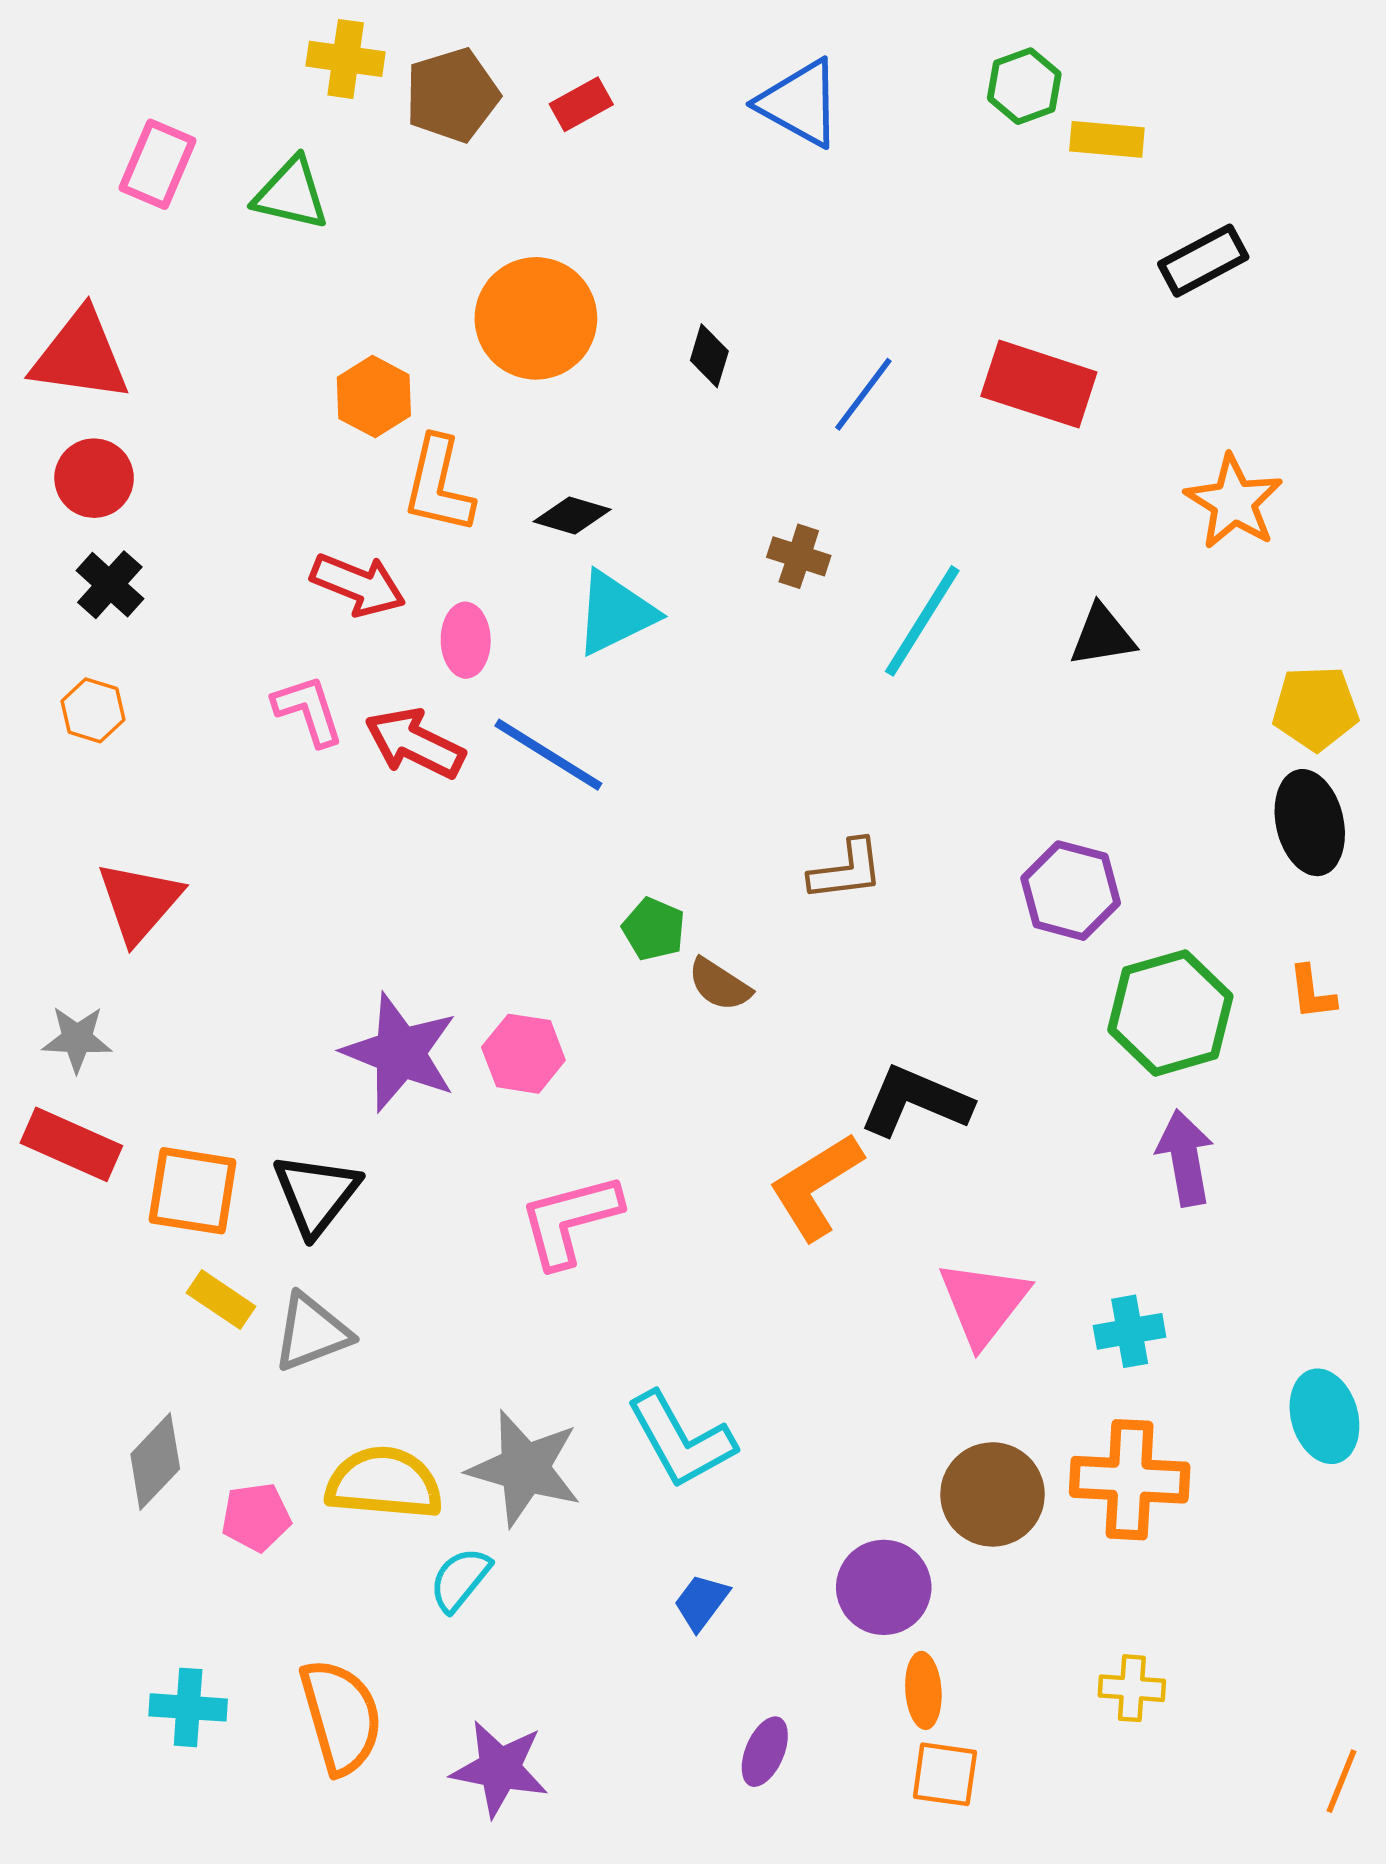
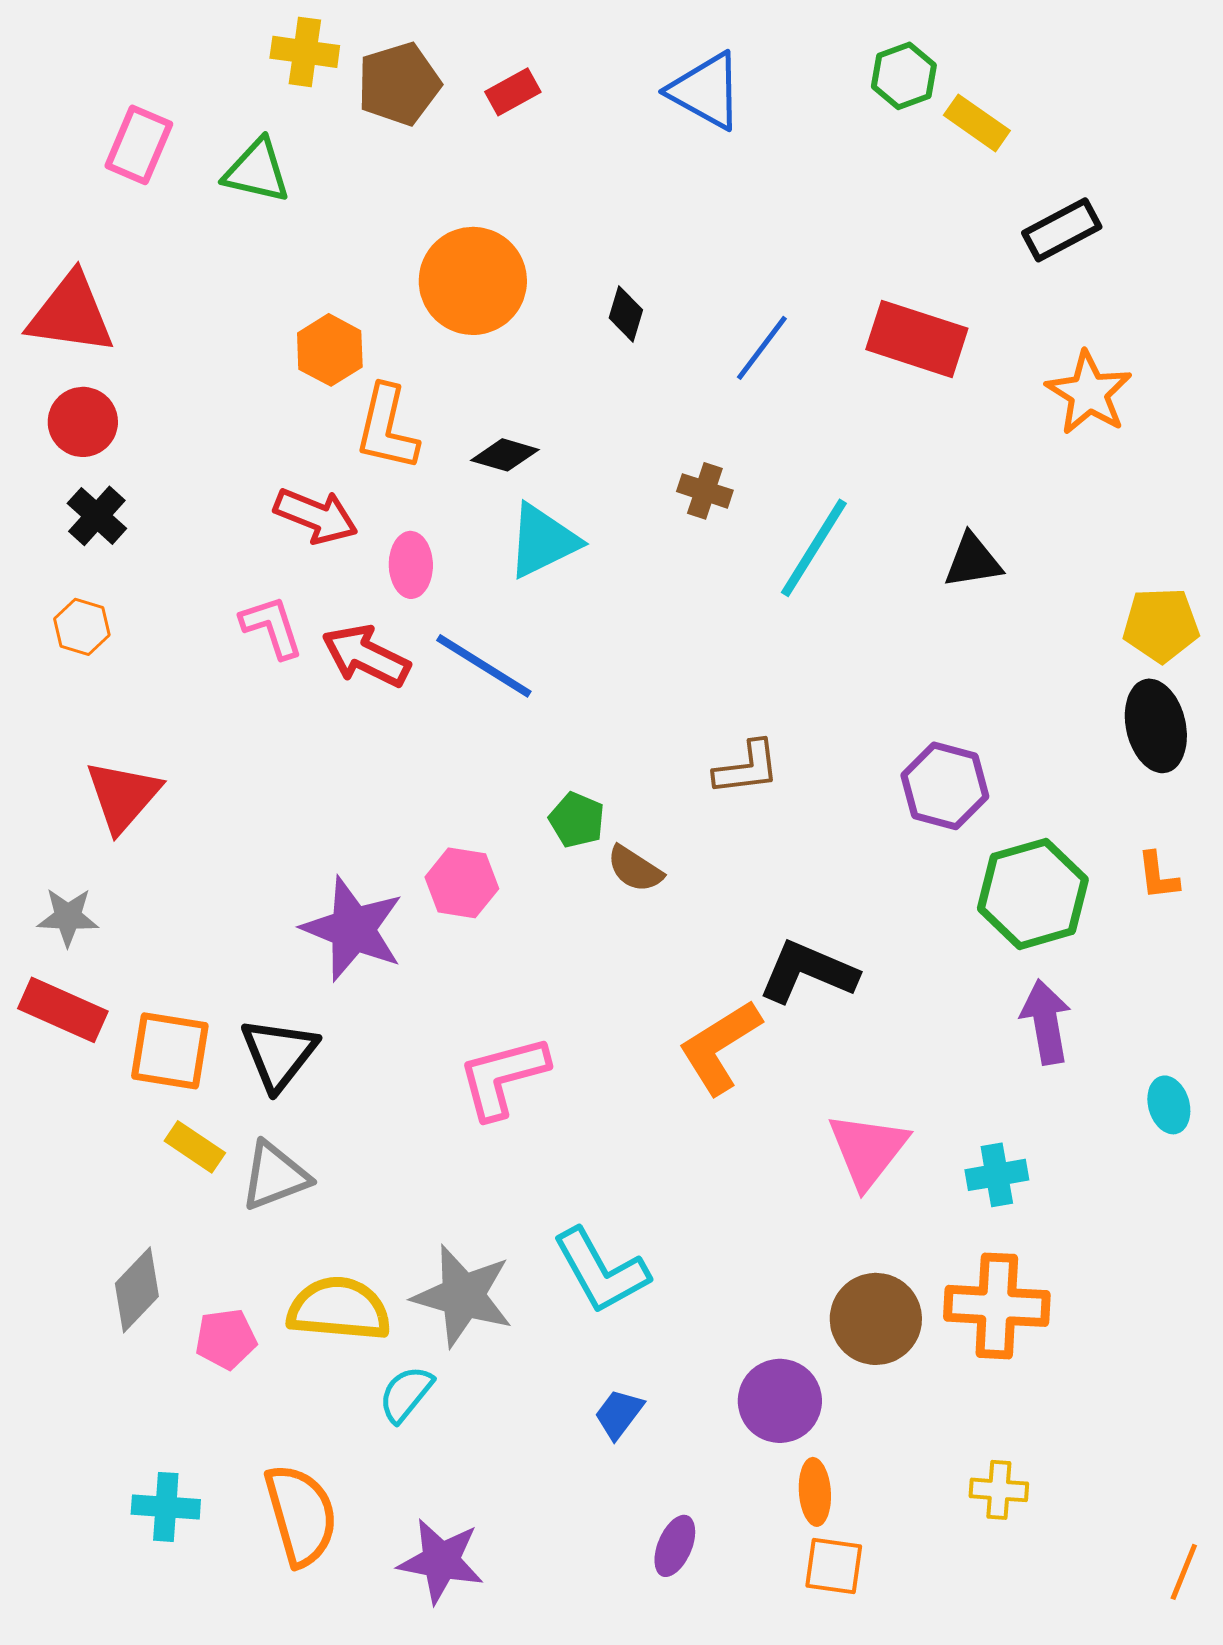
yellow rectangle: (1107, 139) -> (977, 123), turned 30
orange star: (1234, 502) -> (1089, 393), moved
pink hexagon: (523, 1054) -> (462, 883), moved
cyan ellipse: (1324, 1416) -> (1169, 1105), moved, size x0.7

